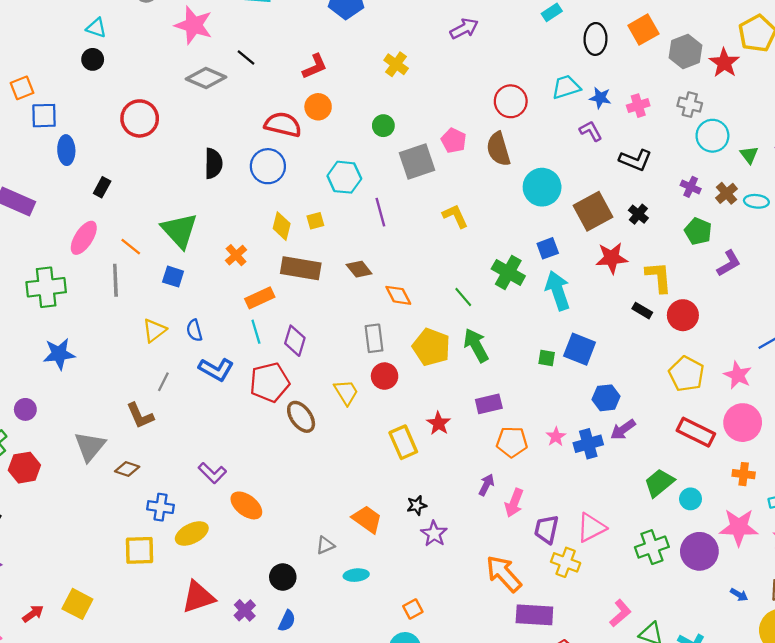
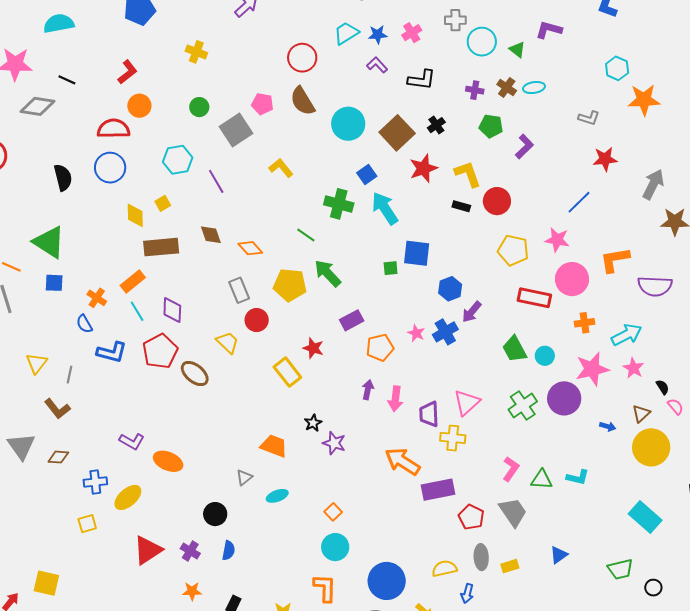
black cross: (638, 214) -> (436, 125), turned 30
orange cross: (236, 255) -> (97, 298), moved
brown diamond: (359, 269) -> (211, 235), turned 35
yellow triangle: (154, 330) -> (37, 363), moved
green trapezoid: (659, 483) -> (515, 349), turned -64
yellow square: (140, 550) -> (87, 524), size x0.7

